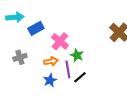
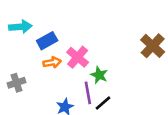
gray cross: (20, 57) -> (17, 83), moved
orange arrow: (51, 61) -> (52, 62), moved

